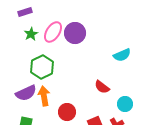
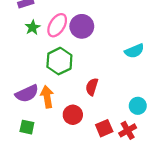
green hexagon: (42, 67) -> (59, 61), moved
red semicircle: (102, 87) -> (92, 87), moved, turned 70

